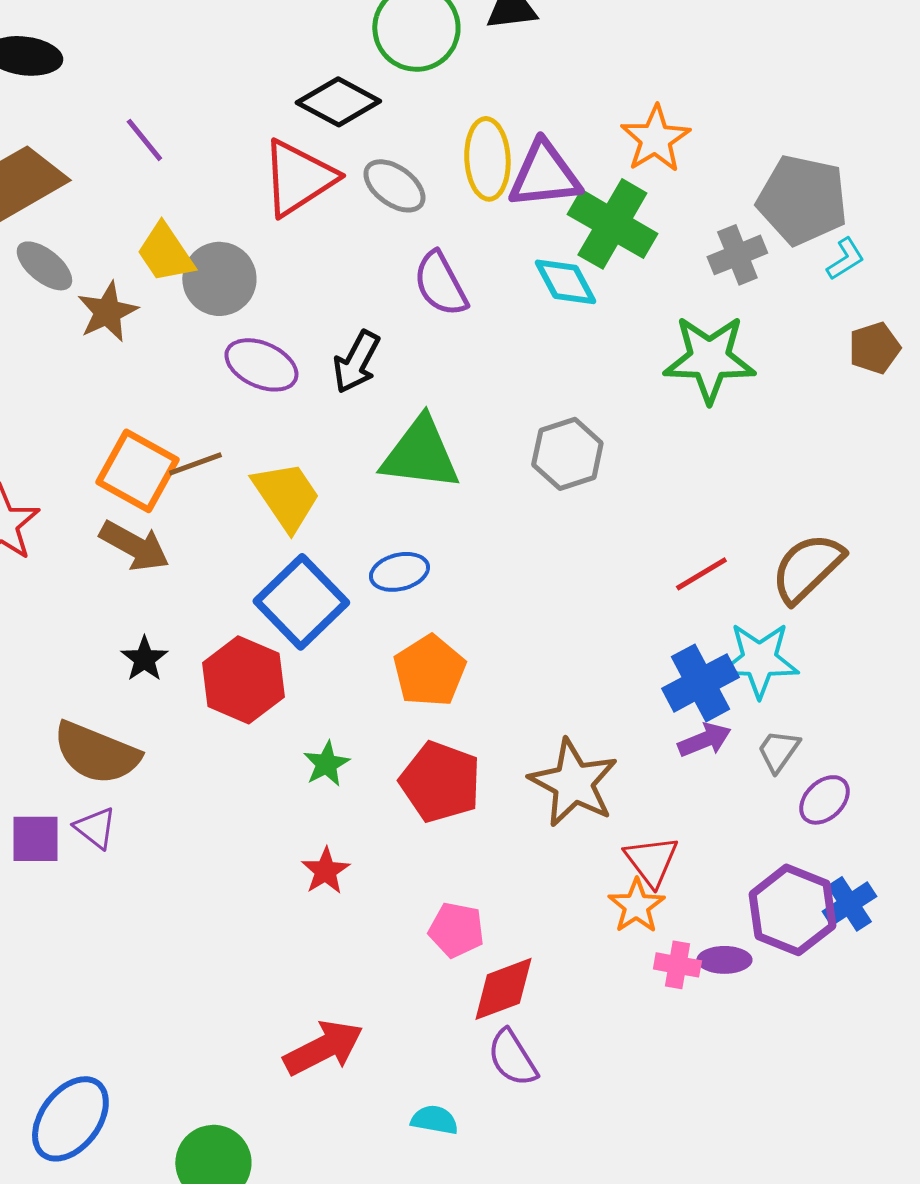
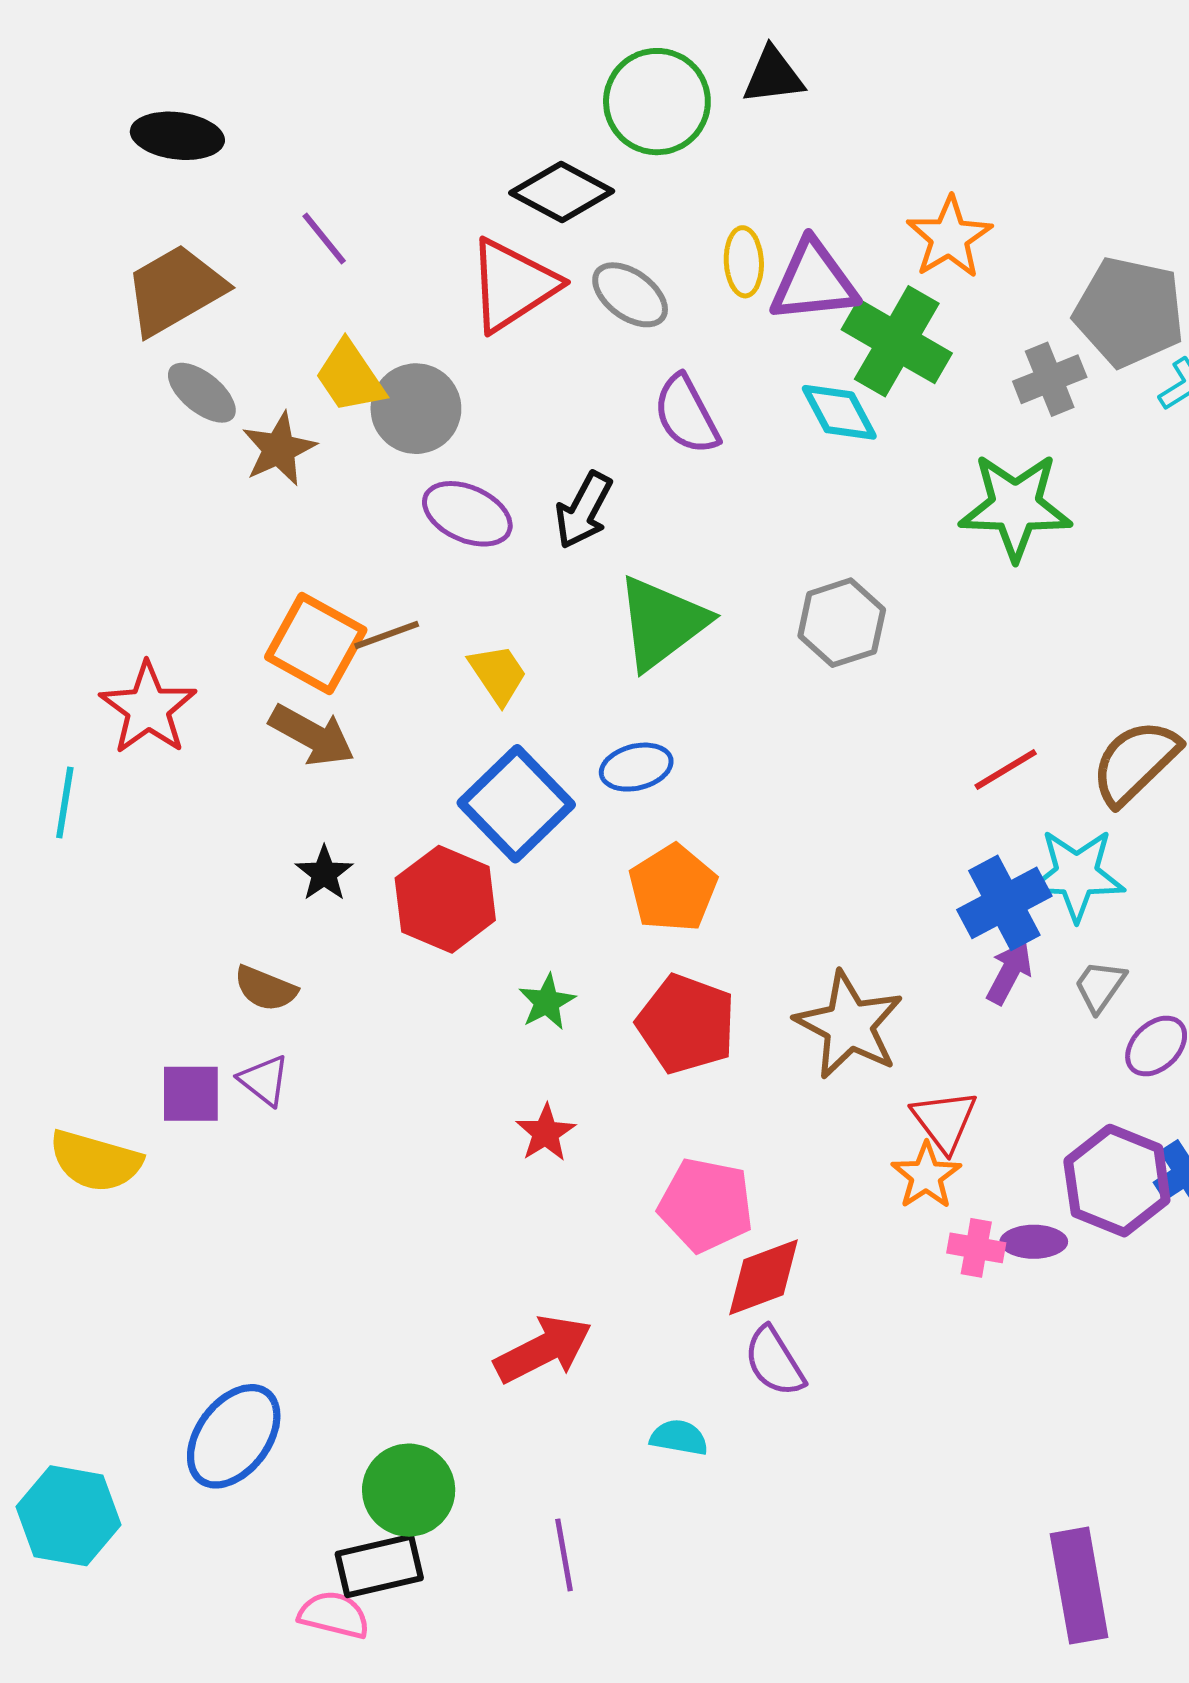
yellow ellipse: (487, 159) -> (744, 262), size x0.7
green triangle: (420, 454) -> (662, 623), turned -44
yellow trapezoid: (286, 496) -> (498, 674), size x0.7
purple arrow: (704, 740) -> (1009, 973), turned -40
brown semicircle: (96, 753) -> (265, 989), size x0.6
pink pentagon: (456, 930) -> (706, 1205), size x1.4

